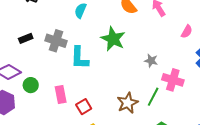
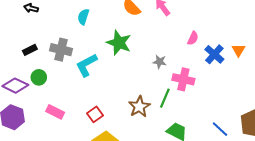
pink semicircle: (187, 32) -> (193, 38), moved
cyan L-shape: (80, 58) -> (86, 65), turned 65
green circle: (31, 85) -> (39, 77), moved
pink rectangle: (61, 95) -> (55, 112), moved, turned -48

